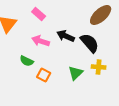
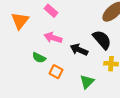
black arrow: (66, 36) -> (79, 50), moved
green triangle: (76, 73) -> (87, 82), moved

